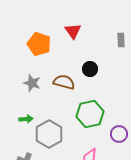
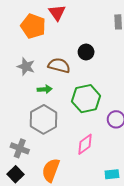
red triangle: (73, 31) -> (57, 13), moved
green arrow: (26, 119) -> (45, 89), moved

